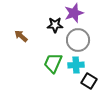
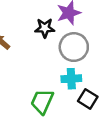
green trapezoid: (53, 63) -> (42, 101), moved

